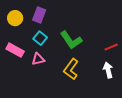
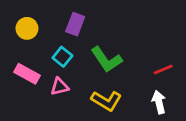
purple rectangle: (39, 15) -> (75, 24), moved
yellow L-shape: (71, 69) -> (106, 101), turned -95

